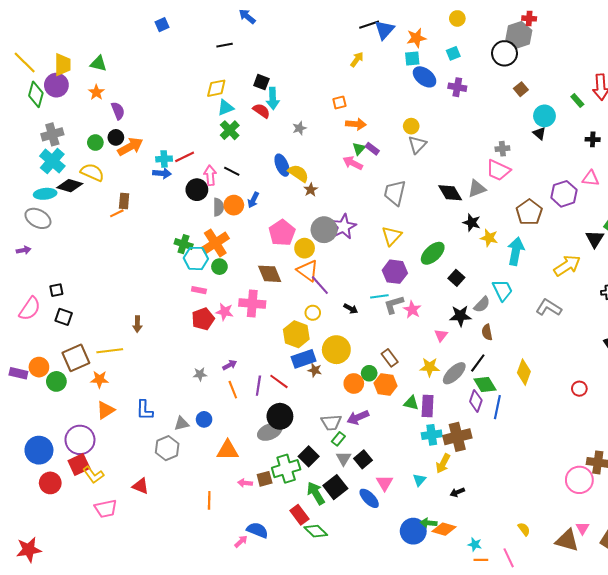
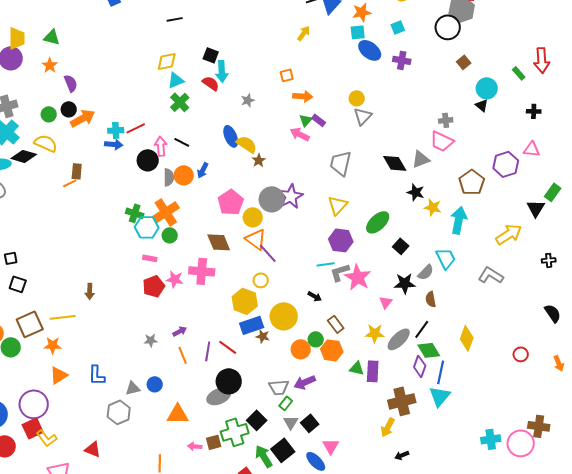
black arrow: (351, 309) -> (315, 296), moved
pink star: (412, 310) -> (358, 277), size x1.5
cyan cross: (432, 435) -> (491, 439), moved
cyan triangle: (419, 480) -> (440, 396), moved, size x1.6

